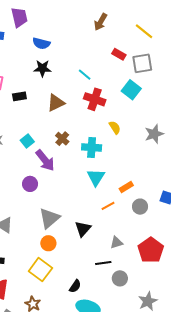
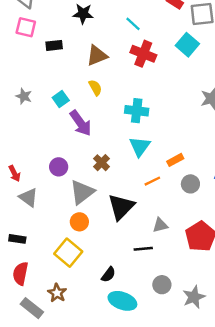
yellow semicircle: (115, 127) -> (95, 88), moved
brown cross: (62, 139) -> (102, 163), moved
purple circle: (30, 184) -> (59, 167), moved
black triangle: (83, 229) -> (121, 207), size x1.4
gray circle: (120, 278) -> (162, 285), moved

